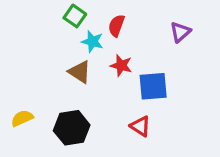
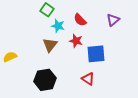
red semicircle: (116, 26) -> (80, 20), moved, turned -64
brown triangle: (80, 72) -> (50, 45), turned 35
yellow semicircle: (22, 118) -> (10, 57), moved

